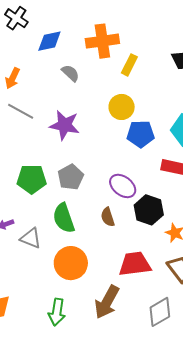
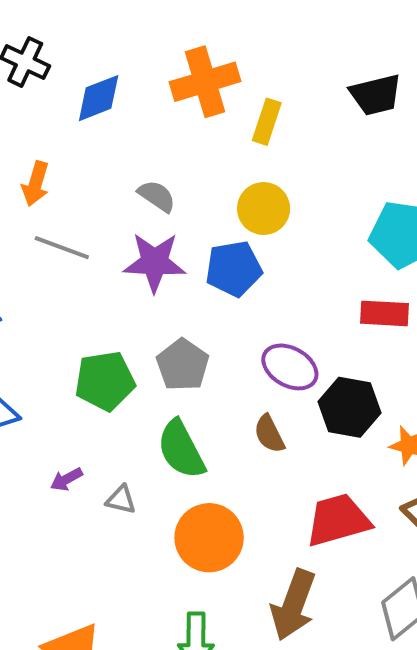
gray semicircle: (70, 73) -> (157, 196), moved
blue pentagon: (141, 134) -> (234, 269), moved
gray triangle: (31, 238) -> (121, 500), size x0.7

